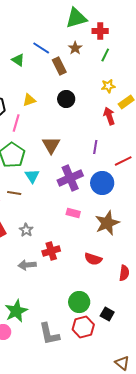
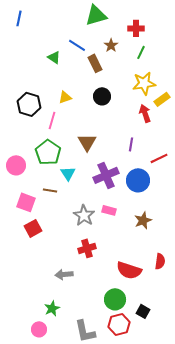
green triangle: (76, 18) -> (96, 15), moved
yellow star: (108, 86) -> (144, 83), size x1.6
brown star: (107, 223) -> (143, 220), size x0.7
gray star: (26, 230) -> (84, 215), moved, size x1.5
red semicircle: (93, 259) -> (129, 270), moved, size x1.4
gray arrow: (27, 265) -> (64, 274), moved
red semicircle: (124, 273) -> (160, 261), moved
green star: (16, 311) -> (52, 308), size x0.7

